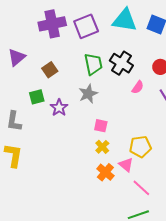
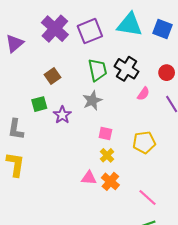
purple cross: (52, 24) -> (55, 29), turned -36
purple triangle: (17, 57) -> (15, 43), moved
yellow pentagon: (140, 147) -> (144, 142), moved
pink triangle: (126, 165) -> (89, 178), moved, turned -35

